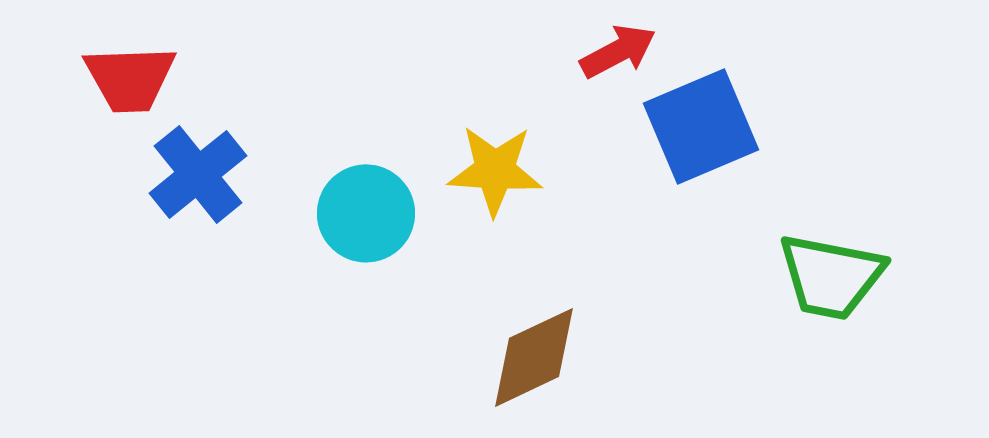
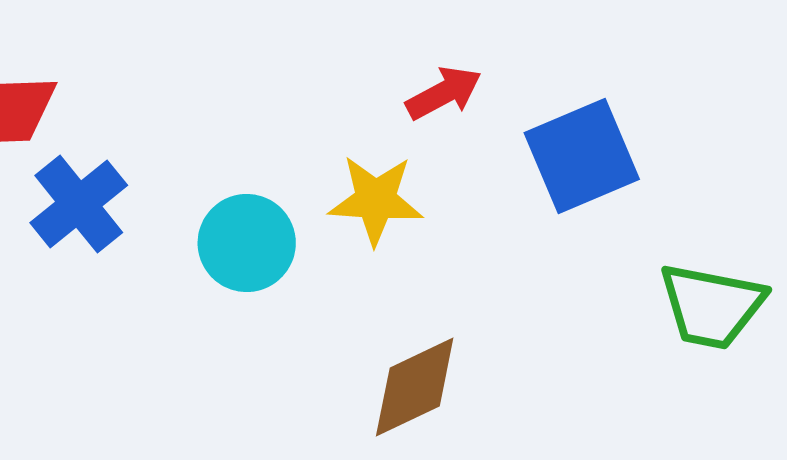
red arrow: (618, 51) -> (444, 93), moved

